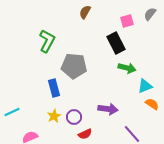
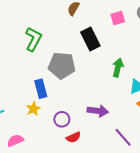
black rectangle: (116, 43) -> (90, 39), moved
green arrow: (127, 68) -> (118, 68), turned -90
yellow star: (54, 116) -> (33, 109), moved

